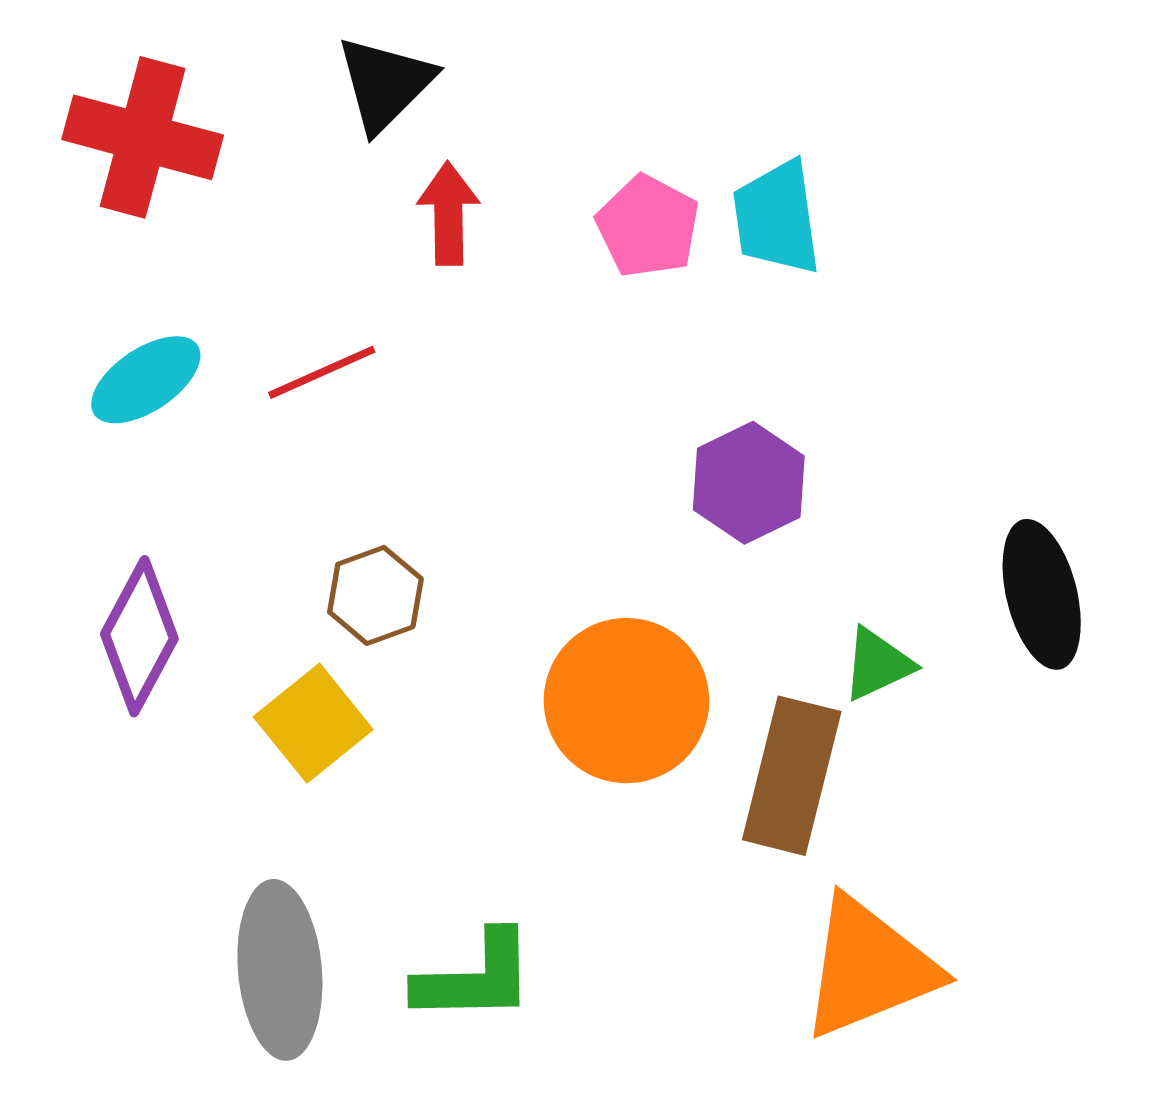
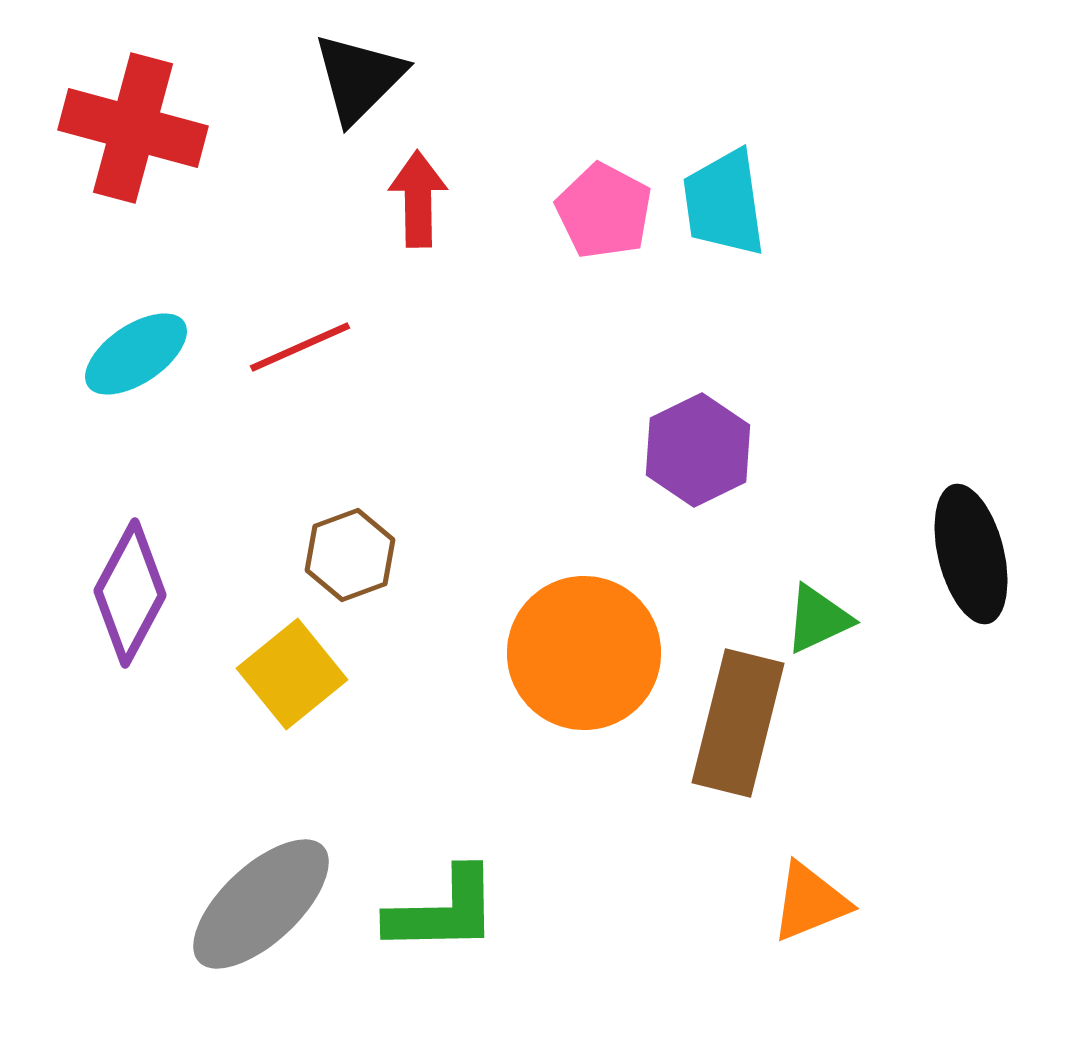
orange triangle: (869, 968) -> (810, 902), size x0.6
gray ellipse: (280, 970) -> (261, 904), turned 52

